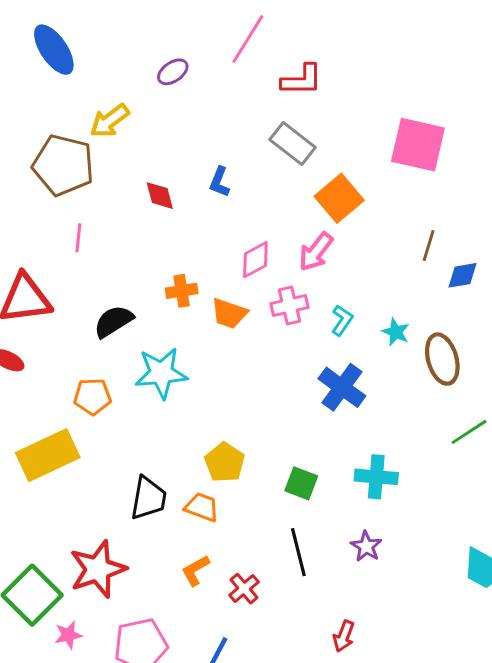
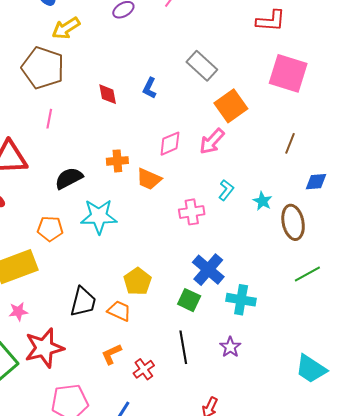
red L-shape: (302, 80) -> (271, 21), moved
yellow arrow: (110, 121) -> (66, 28), moved
blue diamond: (463, 275) -> (316, 182), moved
pink cross: (289, 306) -> (192, 212), moved
blue cross: (342, 387) -> (208, 270), moved
pink star: (68, 635) -> (18, 312), moved

